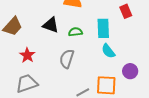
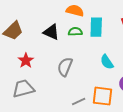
cyan rectangle: (103, 28) -> (96, 27), moved
green semicircle: (75, 32) -> (75, 32), moved

